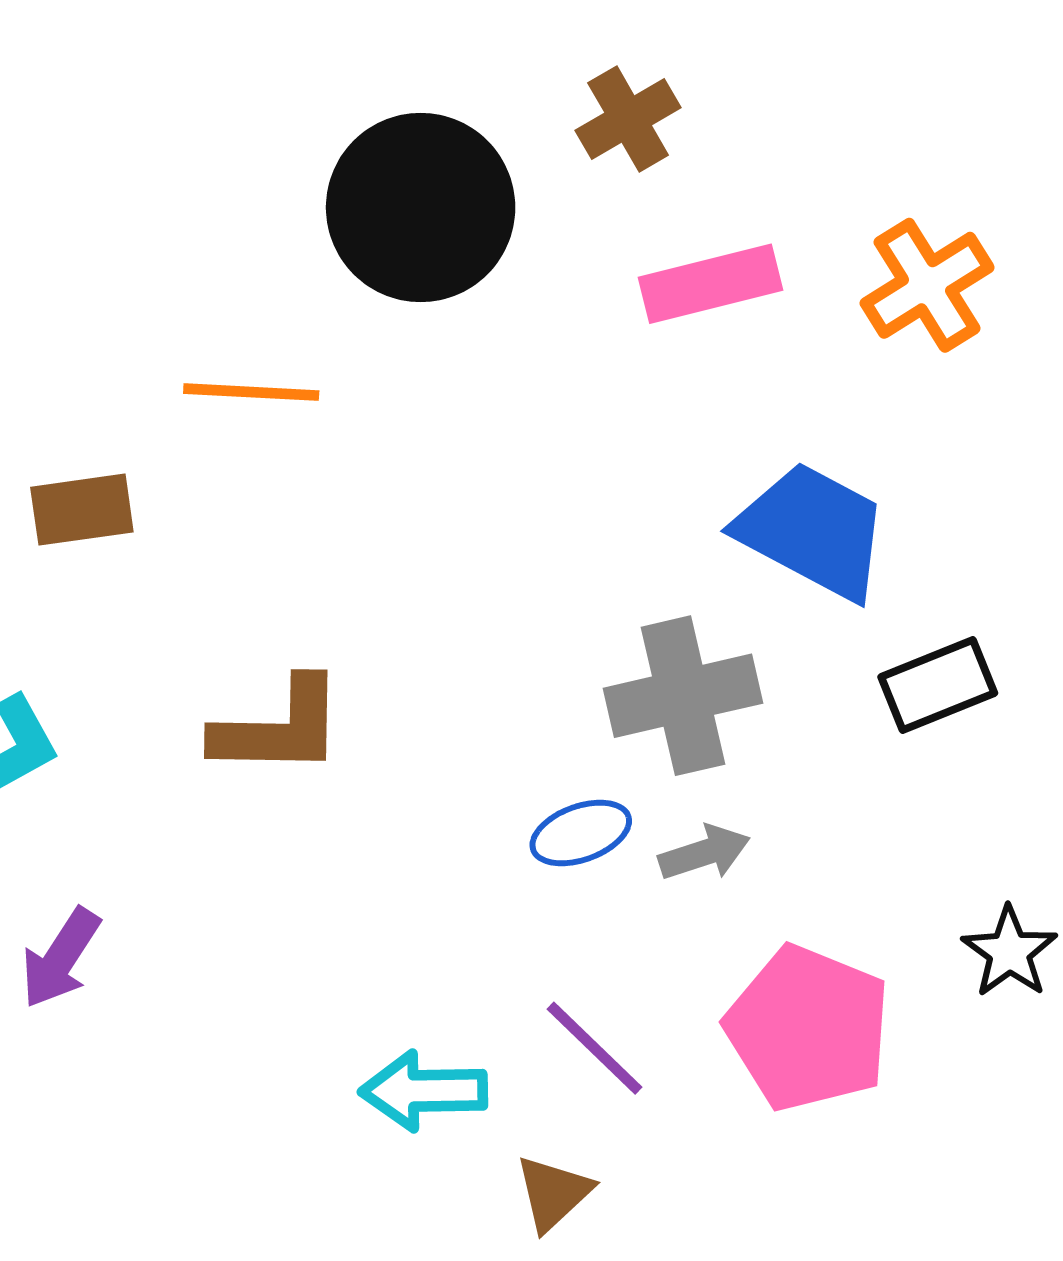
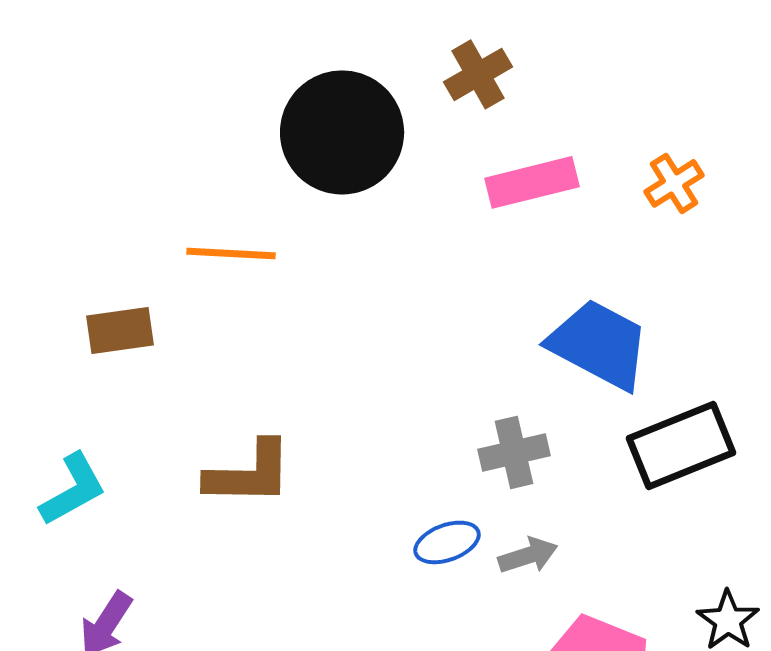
orange cross: (927, 285) -> (674, 183), size x0.7
black rectangle: (938, 685) -> (681, 445), size x1.4
gray cross: (683, 696) -> (514, 452), size x0.7

